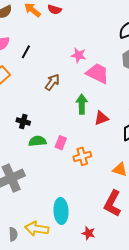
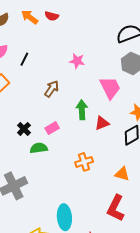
pink trapezoid: (98, 73) -> (110, 88), moved, turned 40
black cross: (23, 121) -> (24, 129), turned 32
pink rectangle: (61, 143) -> (52, 128), moved, turned 40

